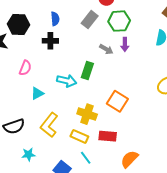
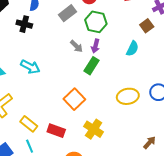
green rectangle: (87, 70) -> (92, 66), moved
yellow cross: (87, 114) -> (94, 129), moved

